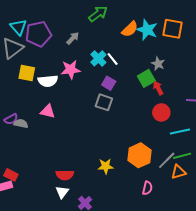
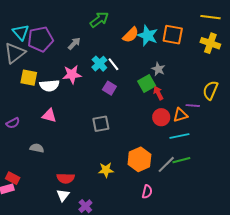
gray square: (104, 102) -> (101, 124), moved, turned -30
gray semicircle: (21, 124) -> (37, 148), moved
orange triangle: (178, 172) -> (180, 115), moved

